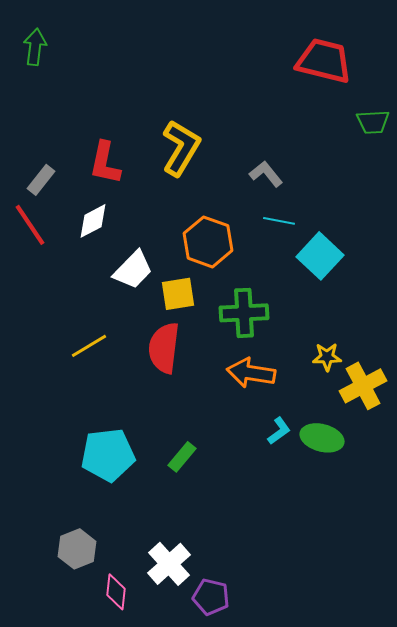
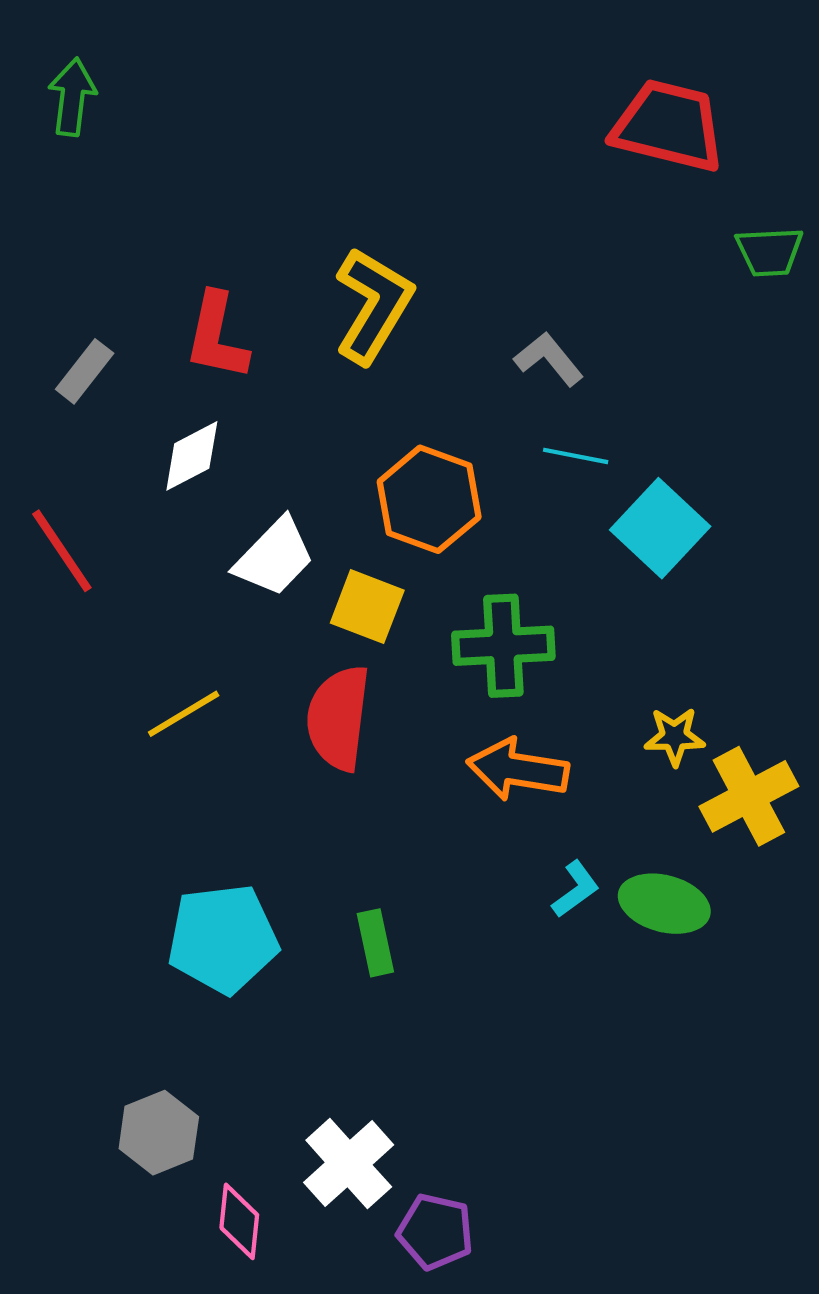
red line: (30, 225) -> (62, 551), moved
yellow square: (178, 294) -> (367, 607), turned 30
green rectangle: (182, 457) -> (375, 943), turned -52

